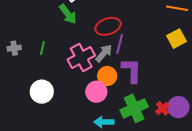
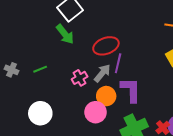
gray cross: (14, 48) -> (12, 70), turned 32
green line: (42, 48) -> (40, 69), turned 56
pink cross: (81, 58) -> (80, 78), size x0.6

